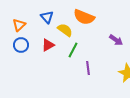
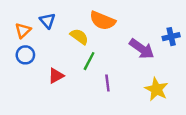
blue triangle: (47, 17) -> (47, 21), moved
purple arrow: (116, 40) -> (142, 49), size x1.5
red triangle: (48, 45) -> (56, 76), moved

